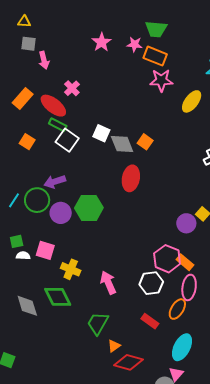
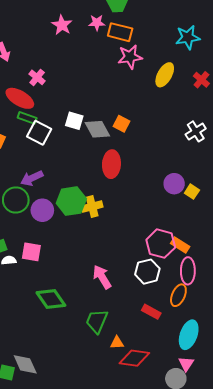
purple circle: (186, 223) -> (174, 184), moved
yellow cross: (71, 269) -> (92, 207), moved, turned -30
gray diamond: (27, 306) -> (25, 364), moved
orange triangle: (114, 346) -> (117, 343), turned 40

